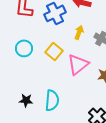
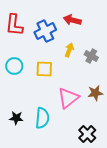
yellow square: (54, 51) -> (44, 69), turned -36
pink triangle: (78, 64) -> (68, 98), moved

